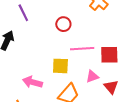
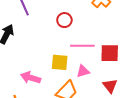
pink triangle: (92, 76) -> (83, 71), moved

